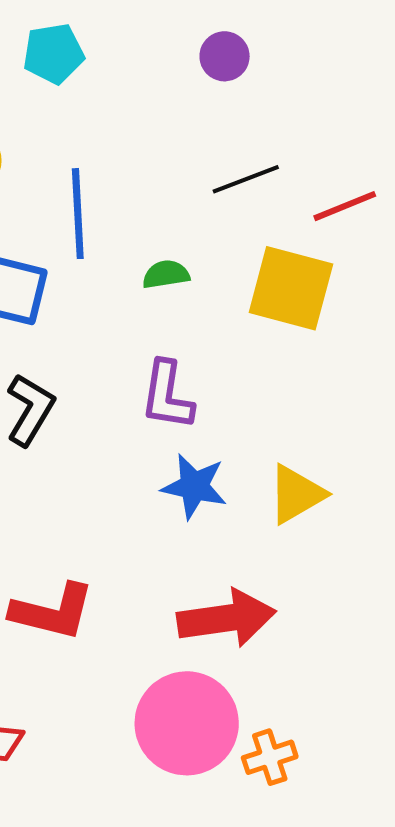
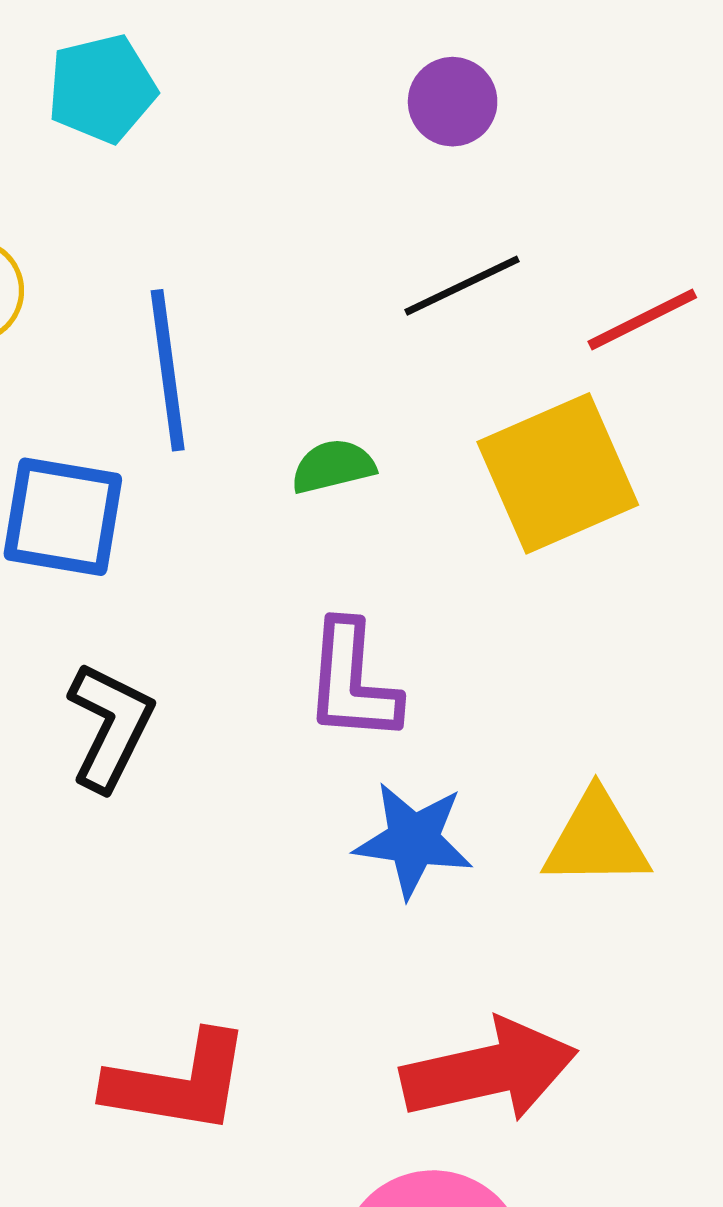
purple circle: (225, 56) -> (453, 102), moved
yellow square: (291, 288) -> (558, 473), turned -34
yellow triangle: (296, 494) -> (596, 840), turned 34

